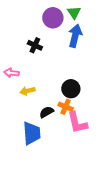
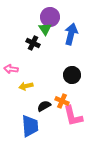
green triangle: (74, 12) -> (45, 29), moved
black circle: (71, 89) -> (72, 75), moved

